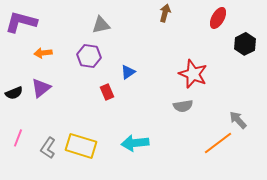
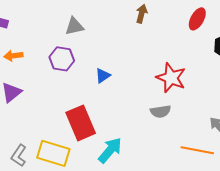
red rectangle: (107, 92) -> (81, 123), moved, size x2.0
cyan arrow: (135, 143) -> (110, 150), turned 136
orange line: (218, 143) -> (197, 150), turned 48

